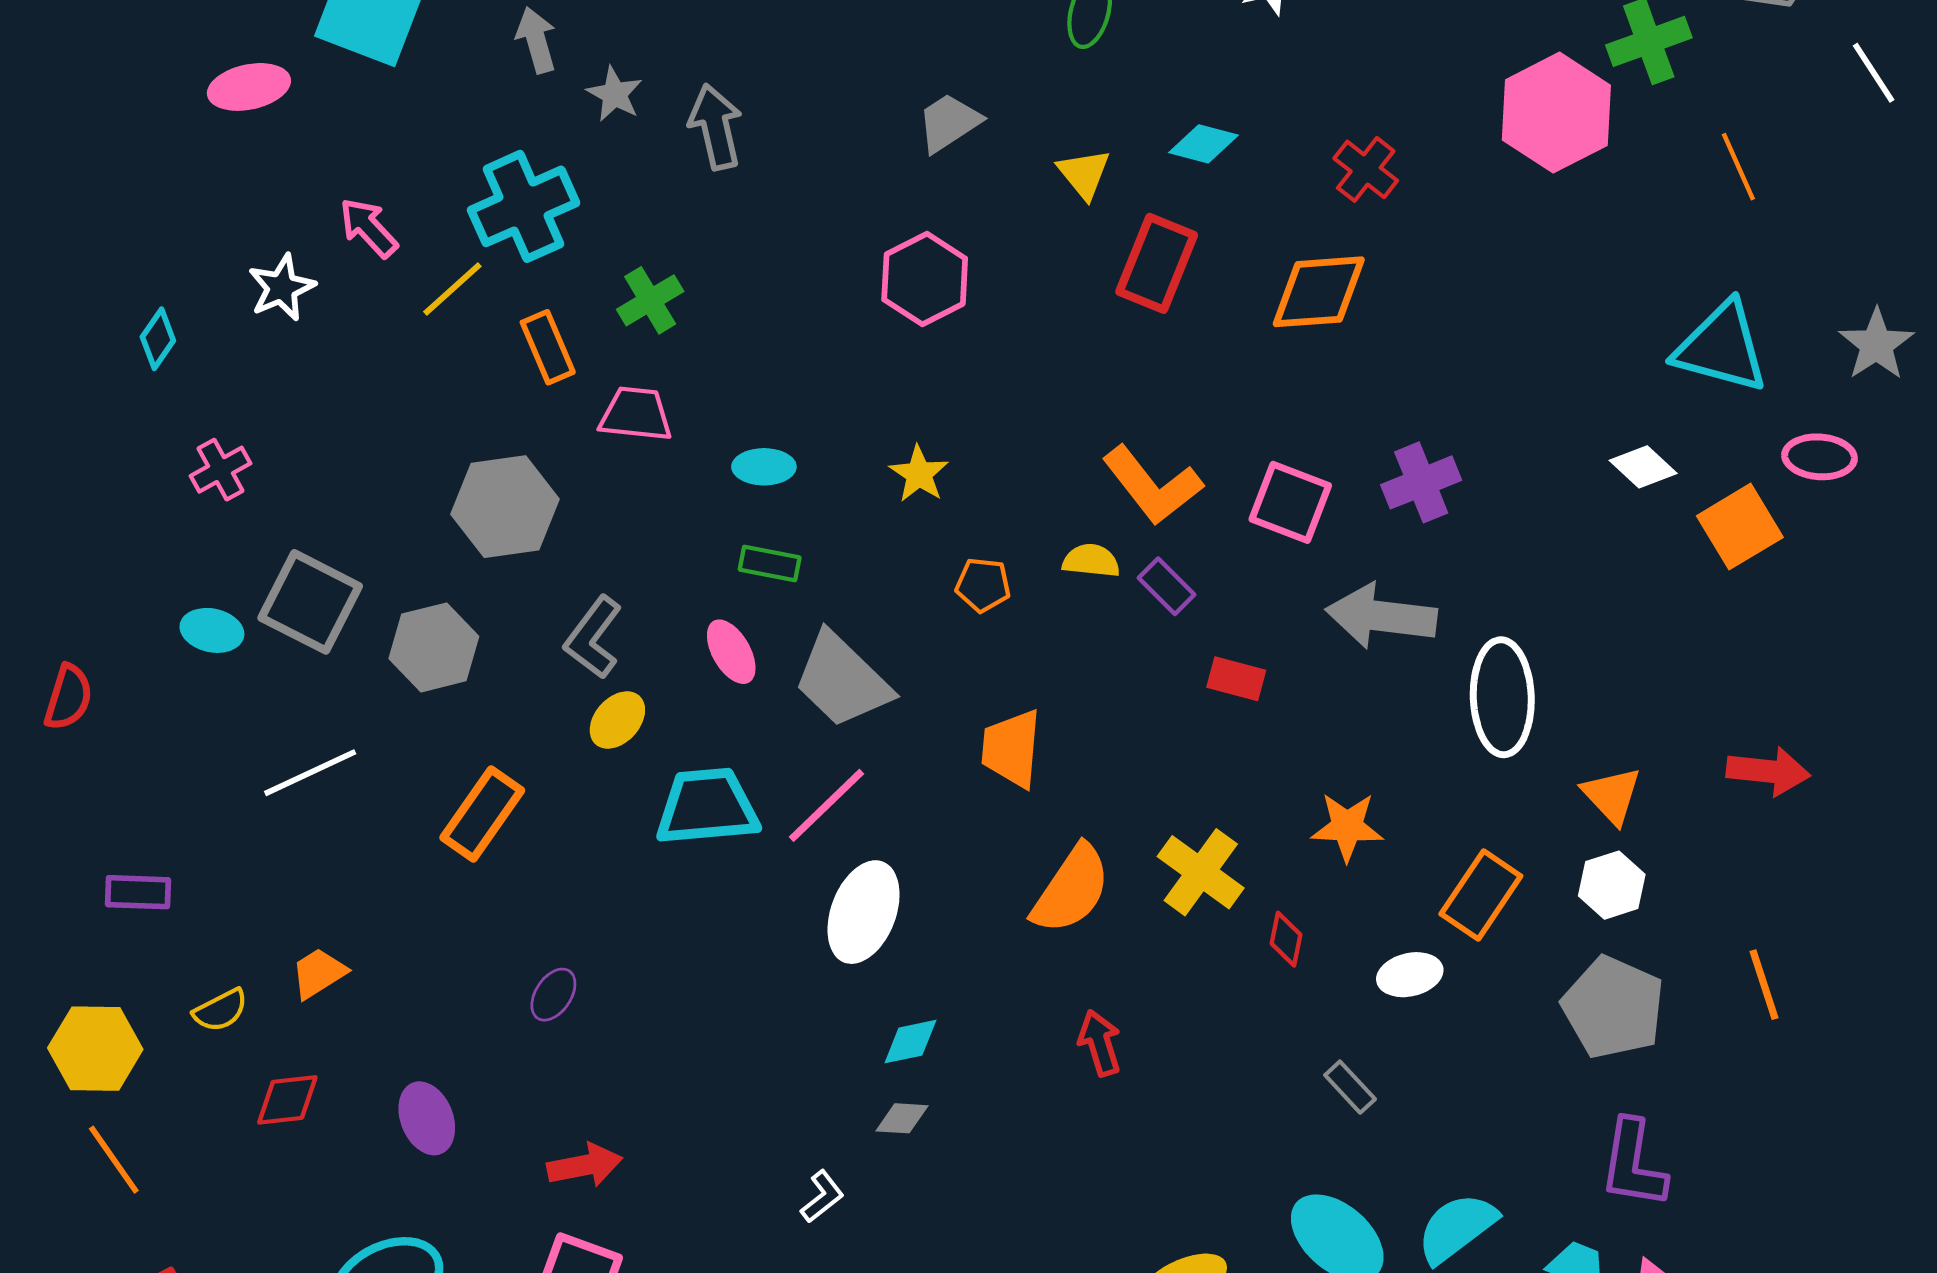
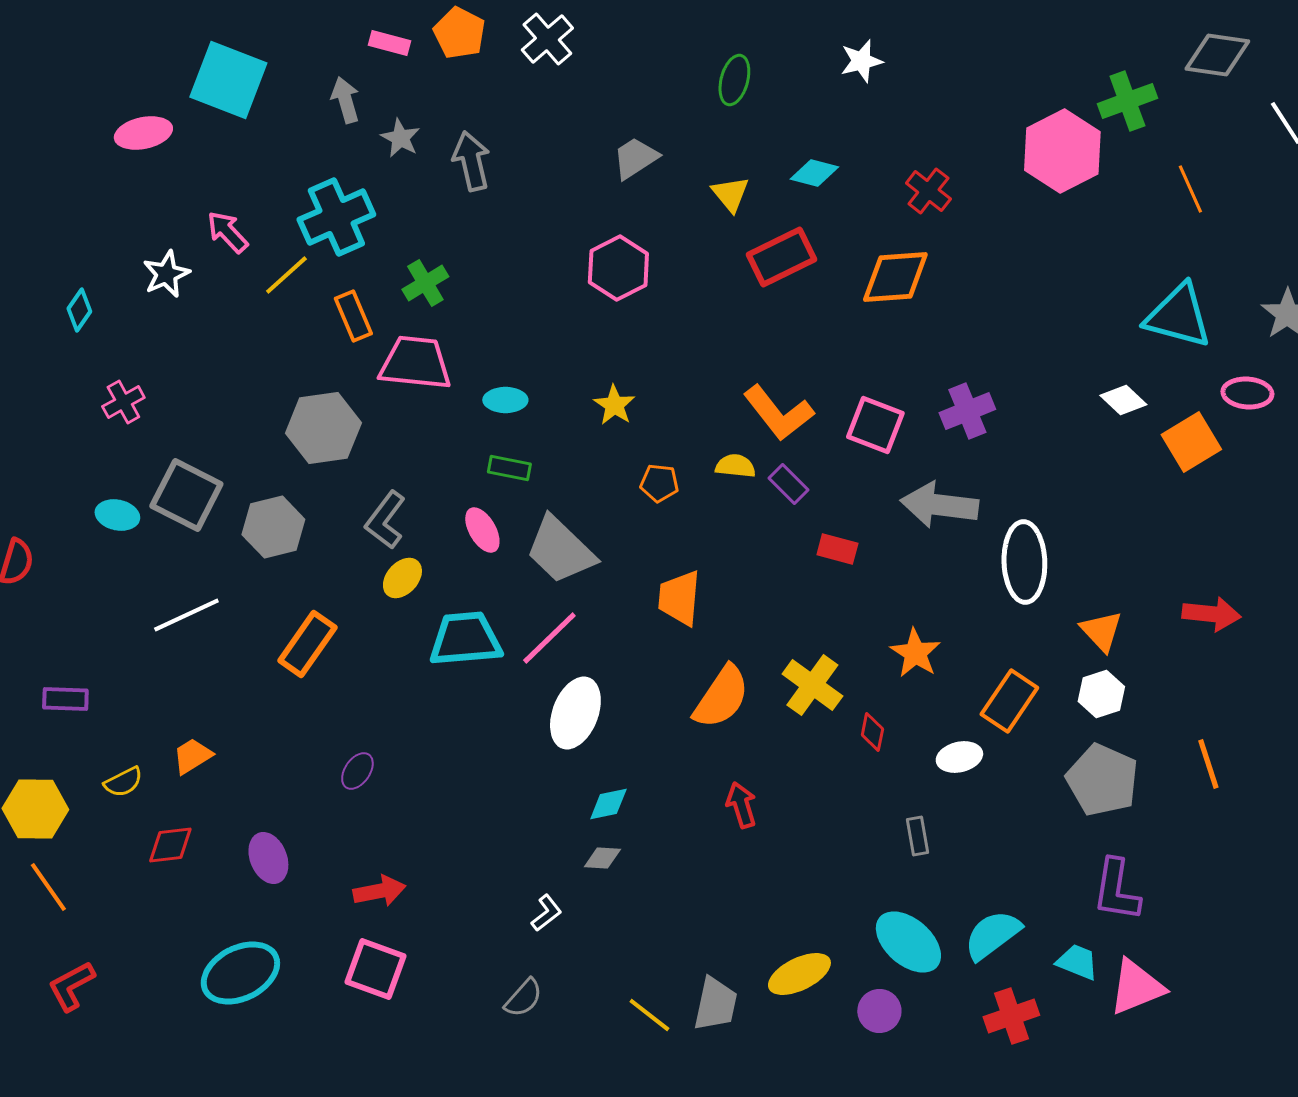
red rectangle: (1157, 263) -> (781, 257), turned 42
pink trapezoid: (636, 414) -> (415, 363), size x1.4
orange star: (1347, 827) -> (915, 653), turned 30
gray rectangle: (1350, 1087) -> (917, 836), turned 33

